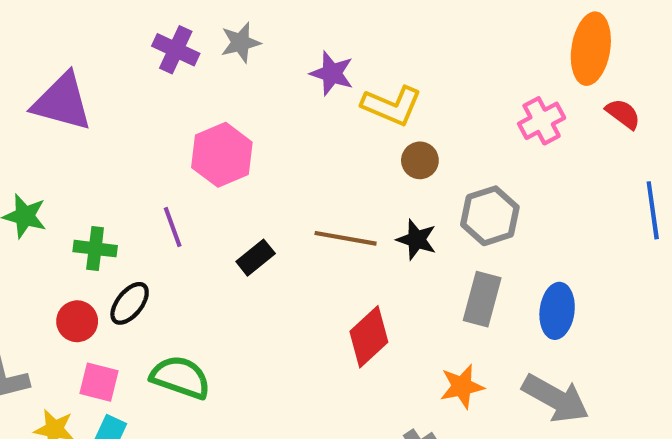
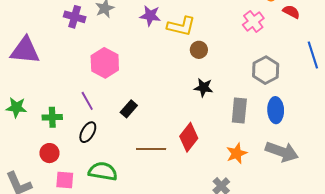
gray hexagon: (490, 216) -> (266, 70), moved
brown line: (346, 238) -> (151, 149), moved
black ellipse: (130, 303) -> (88, 132), moved

